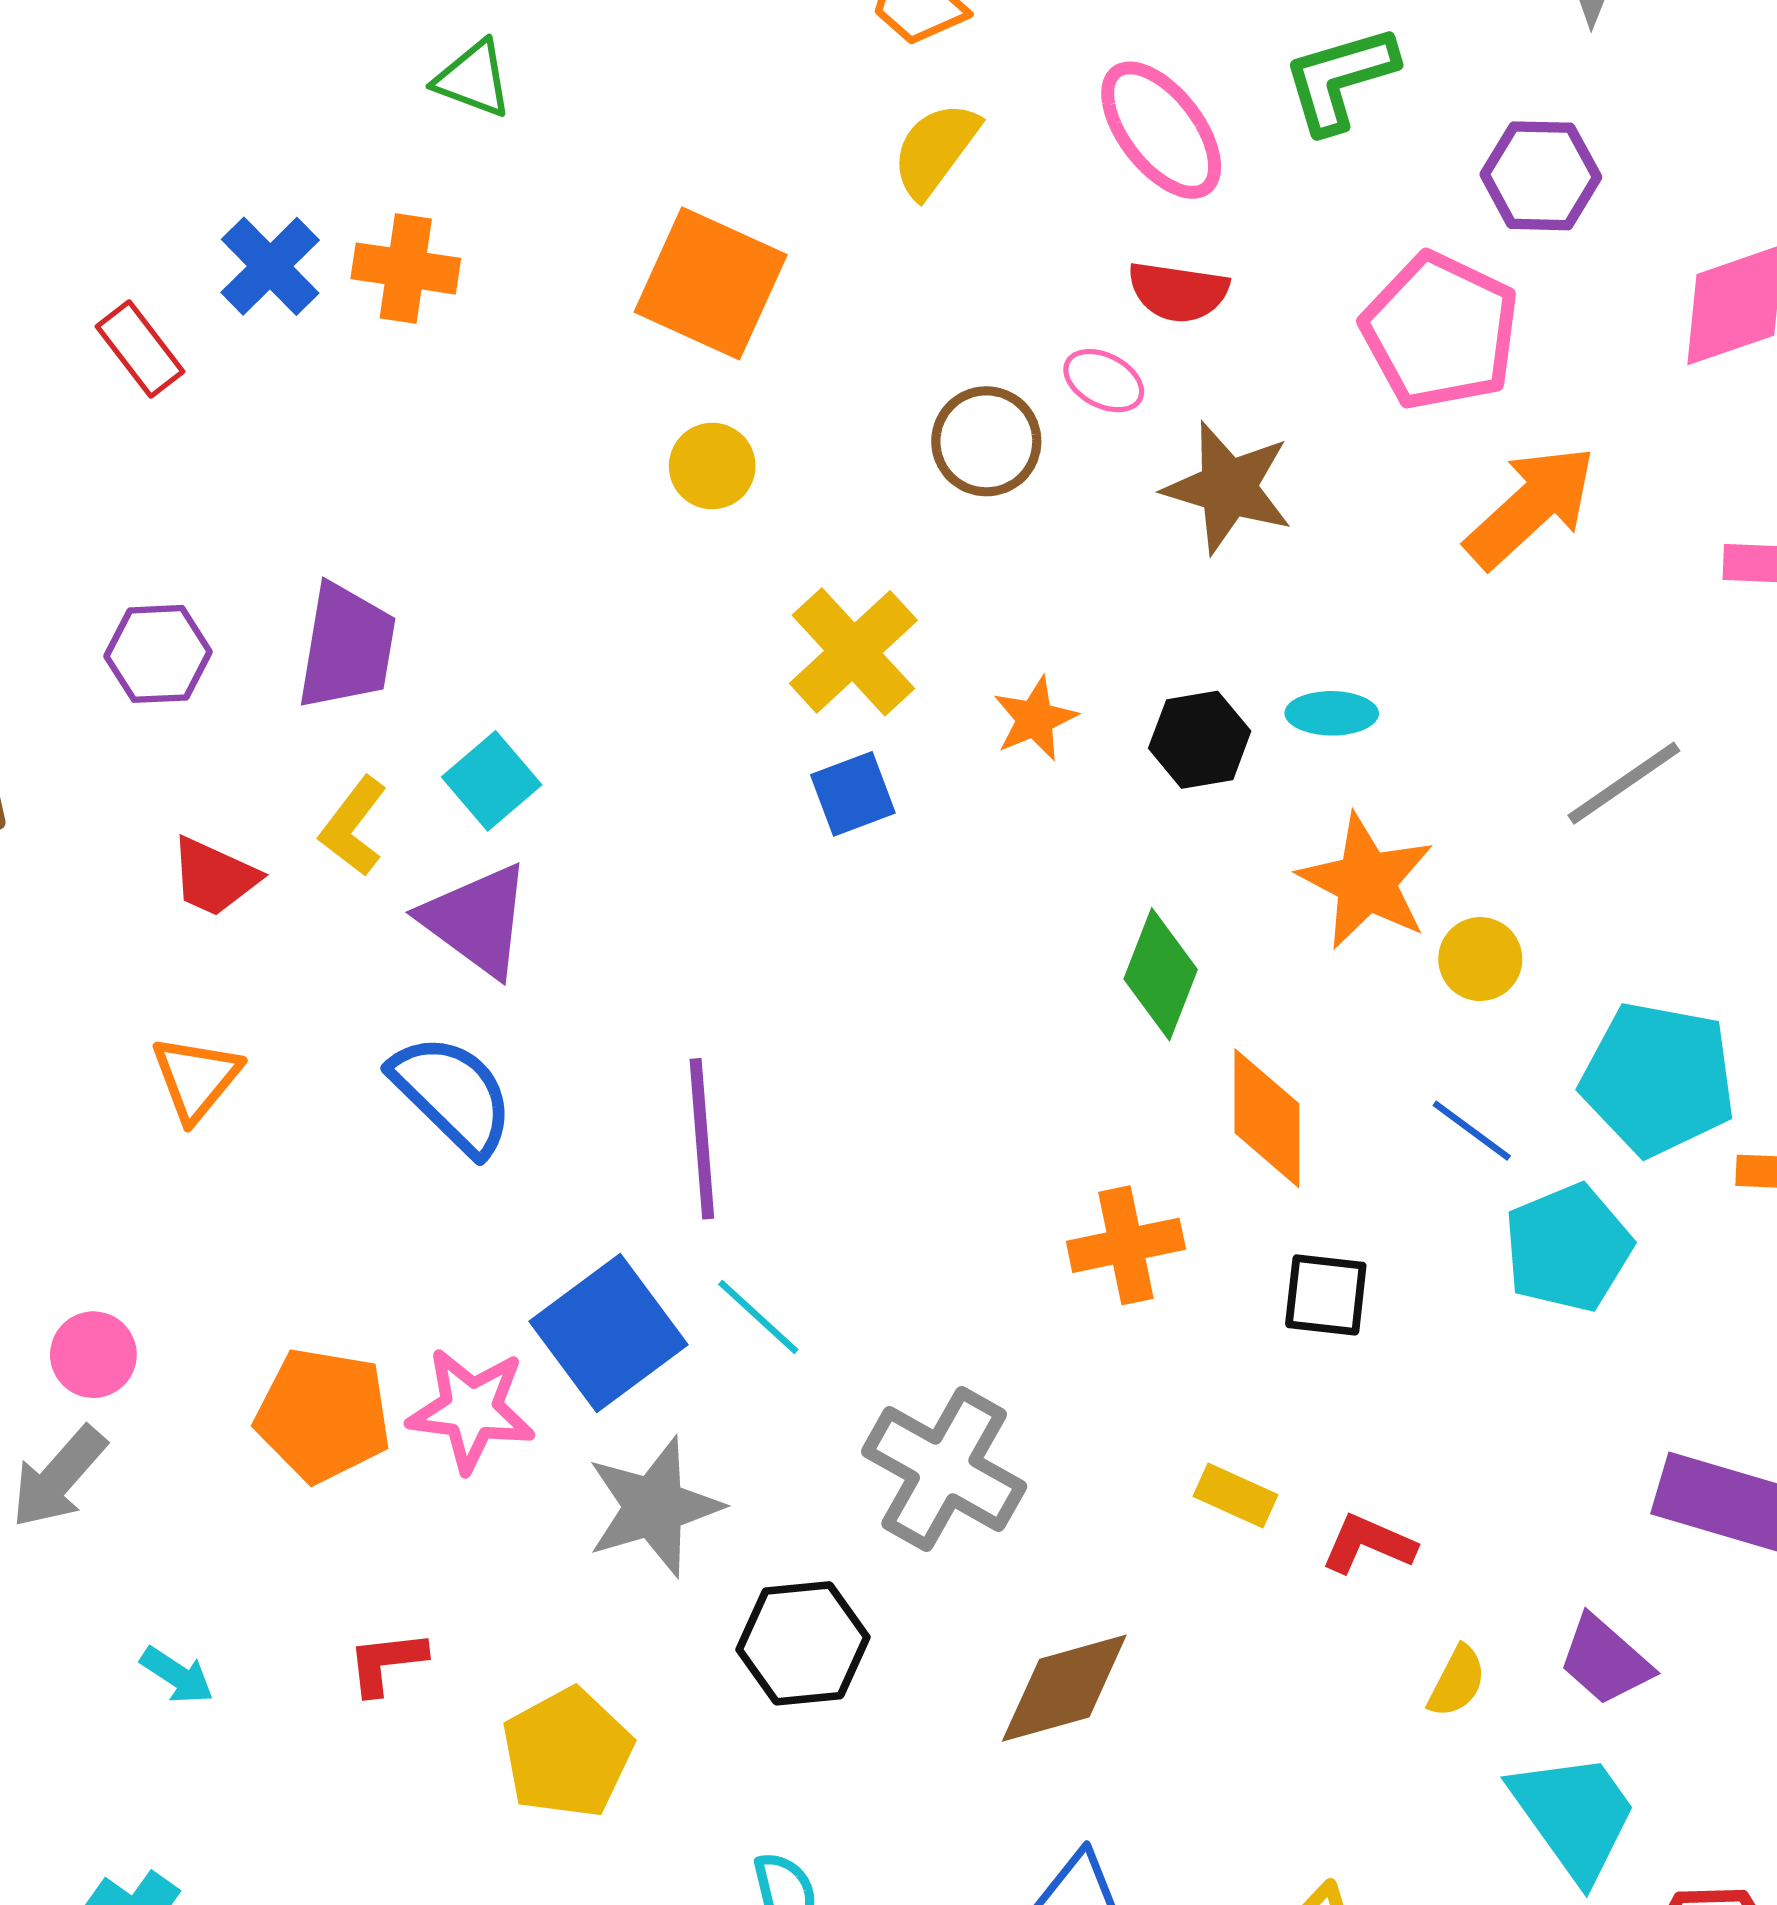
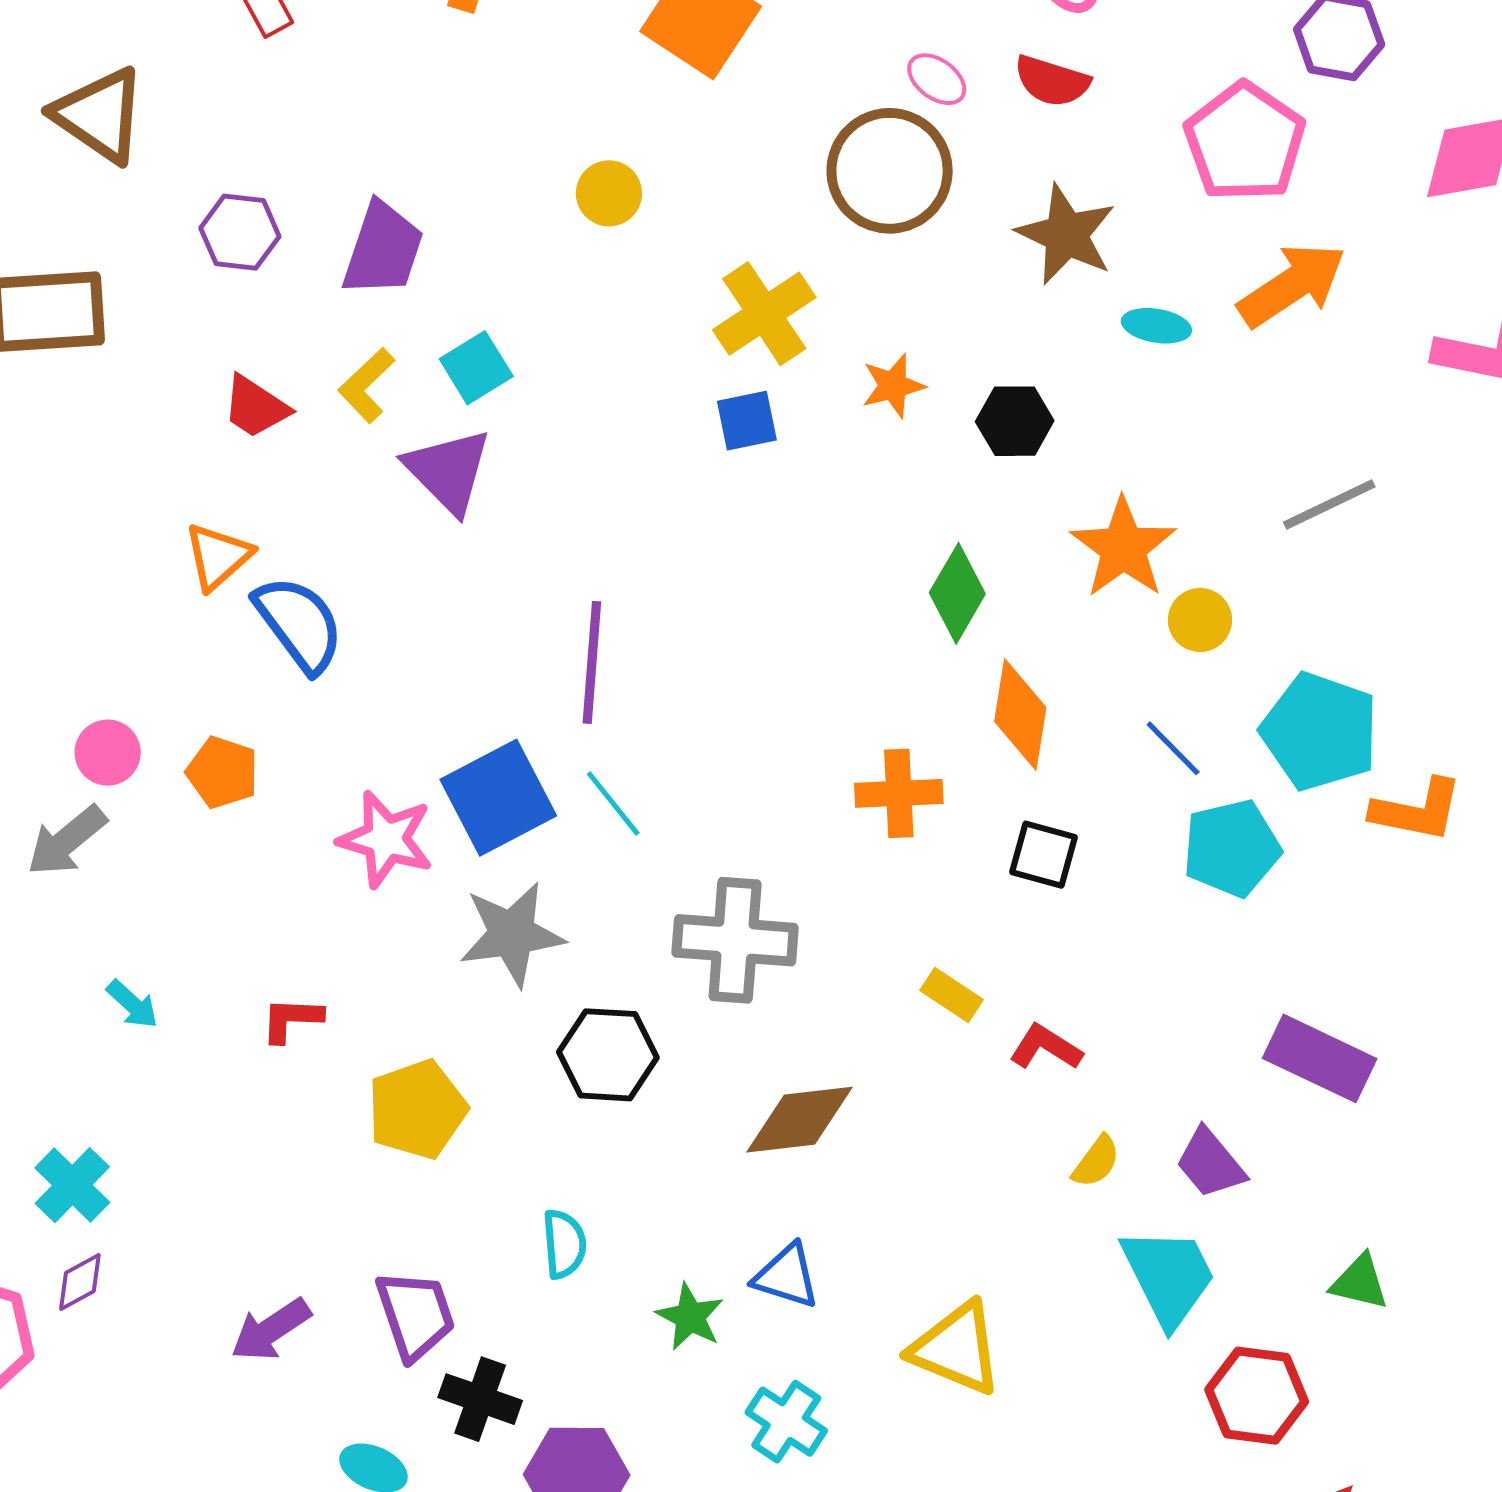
pink ellipse: (1104, 381) -> (937, 79), moved
brown circle: (986, 441) -> (890, 171), size x1.5
yellow circle: (712, 466) -> (609, 193), moved
cyan ellipse: (1332, 713) -> (1156, 326), moved
blue semicircle: (452, 1094) -> (299, 624), moved
orange pentagon: (323, 1415) -> (222, 772), moved, size x0.7
gray cross: (944, 1469) -> (735, 940), turned -34

